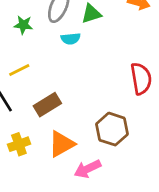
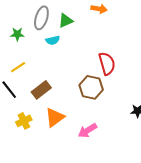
brown hexagon: (112, 129) -> (91, 87), moved
pink arrow: (88, 169) -> (87, 131), moved

